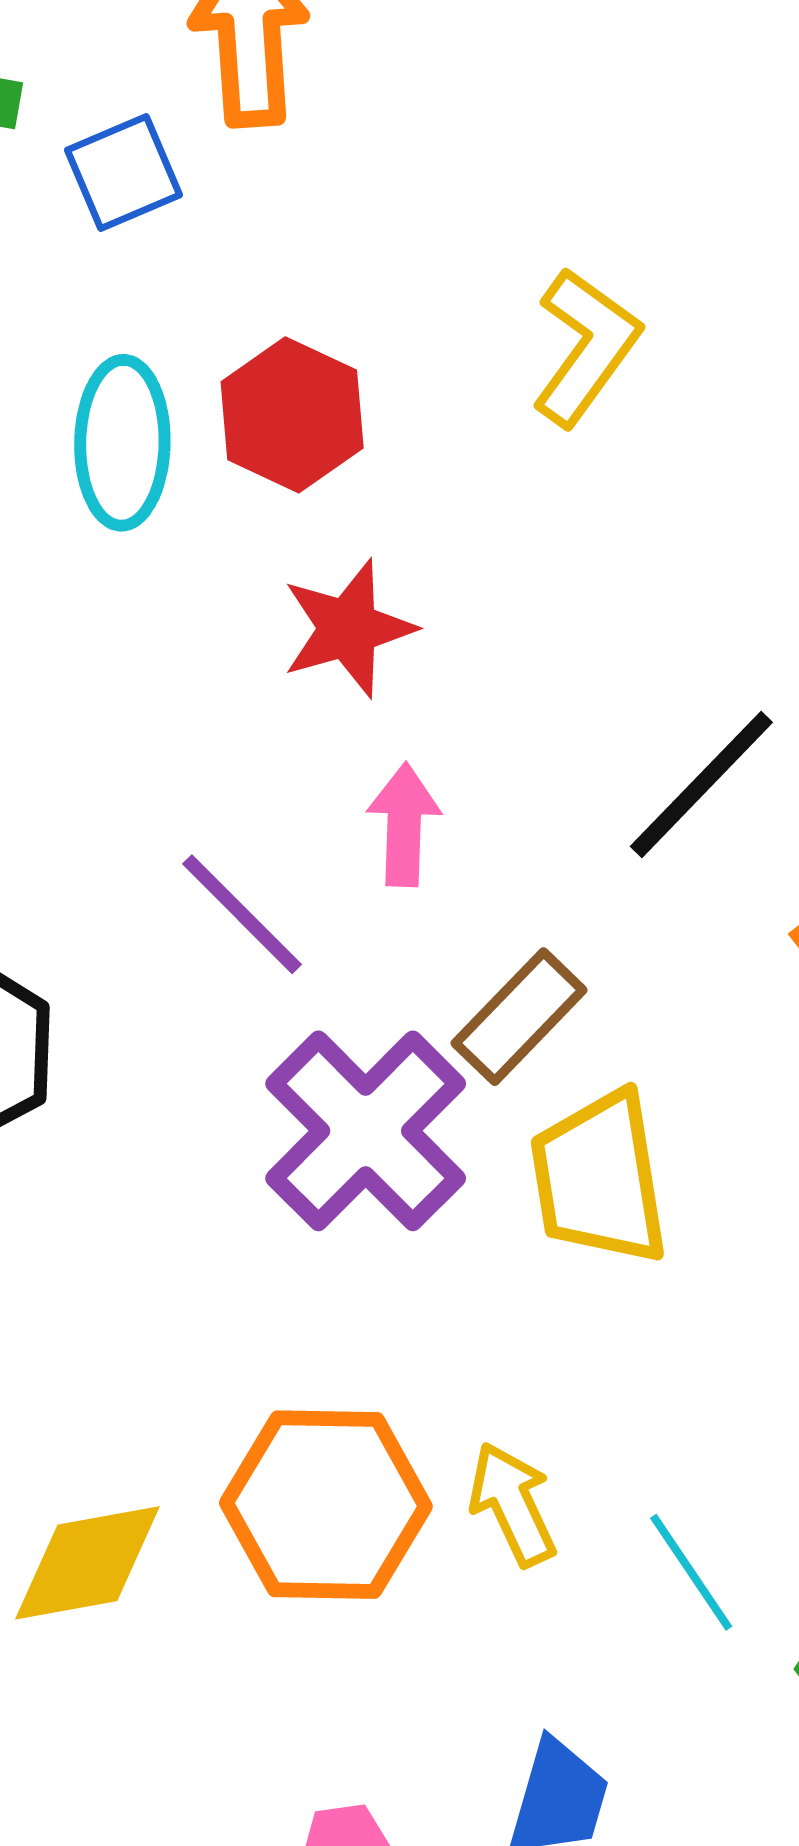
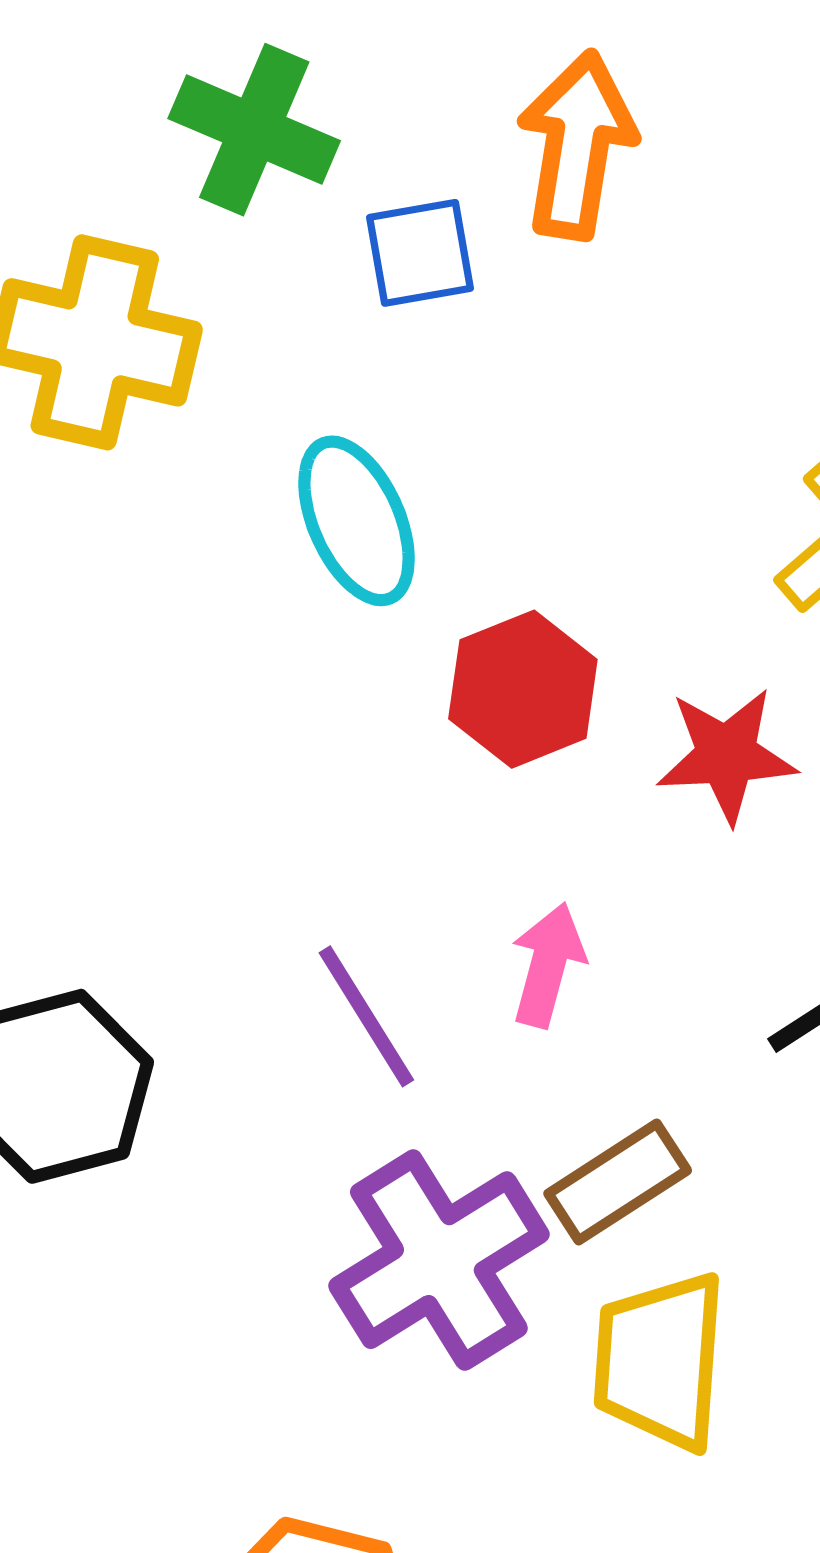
red hexagon: (292, 415) -> (523, 689), moved
cyan ellipse: (122, 443) -> (357, 521), turned -38
red star: (348, 628) -> (727, 755), moved

